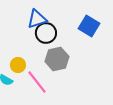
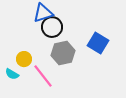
blue square: (89, 26) -> (98, 43), moved

